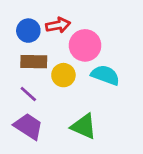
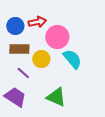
cyan semicircle: (105, 75) -> (72, 59), turned 30
purple line: (28, 94) -> (23, 73), moved

